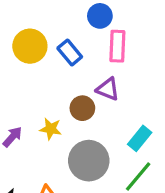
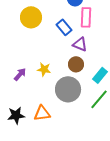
blue rectangle: (70, 52) -> (64, 27), moved
brown circle: (82, 108) -> (76, 64), moved

